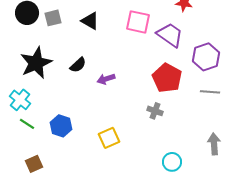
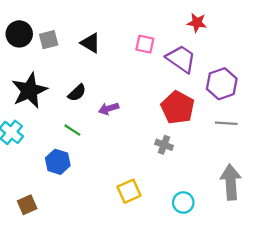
pink square: (138, 22) -> (145, 44), size x0.7
green line: (27, 124) -> (72, 130), moved
yellow square: (109, 138) -> (129, 191), moved
gray arrow: (214, 144) -> (231, 182), size x1.4

